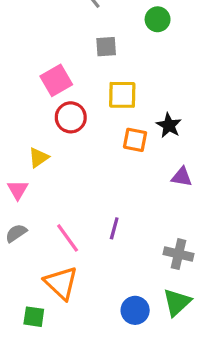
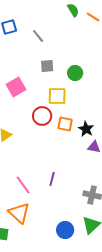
green circle: (158, 19) -> (75, 73), moved
red circle: (71, 117) -> (42, 116), moved
black star: (169, 125) -> (86, 129), moved

